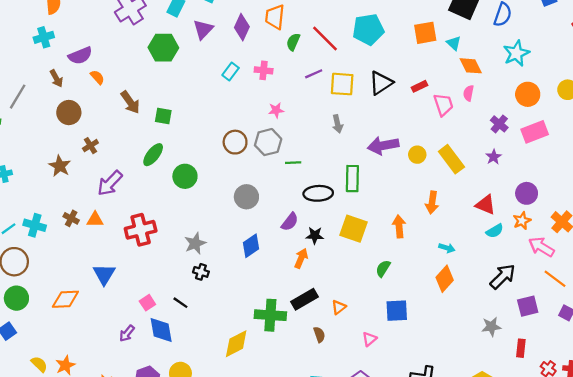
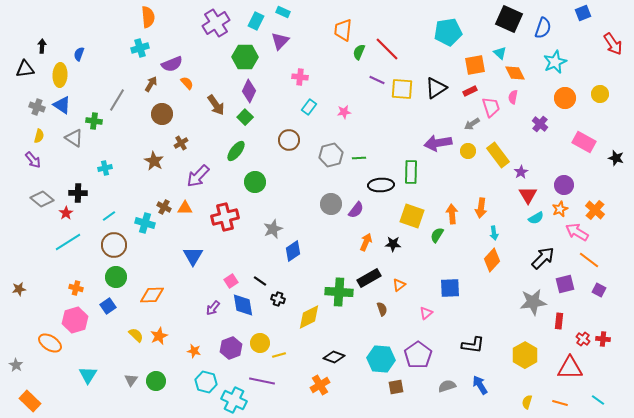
purple diamond: (242, 27) -> (249, 91), moved
cyan pentagon: (368, 29) -> (448, 32), moved
orange square: (425, 33) -> (475, 65), moved
pink cross: (264, 70) -> (300, 77), moved
cyan rectangle: (231, 72) -> (309, 107), moved
purple line: (314, 74) -> (377, 80), turned 49
brown arrow: (56, 78) -> (151, 84), turned -119
green square: (163, 116) -> (245, 117), turned 35
gray arrow: (338, 124) -> (472, 124), moved, turned 70
pink rectangle: (535, 132) -> (584, 142), moved, turned 50
brown circle: (235, 142) -> (289, 140), moved
gray hexagon: (268, 142) -> (331, 155), moved
purple star: (494, 157) -> (521, 172), moved
green circle: (185, 176) -> (255, 182), moved
gray circle: (246, 197) -> (331, 204), moved
orange arrow: (432, 202) -> (481, 208), moved
red triangle: (486, 205) -> (528, 195), turned 36
cyan cross: (35, 225) -> (145, 223), moved
black star: (315, 235) -> (393, 244), moved
blue diamond: (251, 246) -> (293, 251), moved
cyan arrow: (447, 248) -> (494, 233), turned 64
green semicircle: (383, 268) -> (437, 235), moved
black cross: (201, 272) -> (278, 299), moved
orange diamond: (65, 299) -> (152, 295), moved
gray star: (491, 327) -> (533, 302), size x1.5

